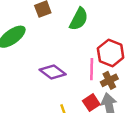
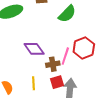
brown cross: (109, 80) -> (53, 64), moved

